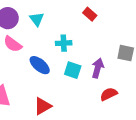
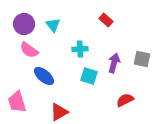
blue ellipse: (40, 65) -> (44, 76), moved
purple arrow: (98, 68) -> (114, 63), moved

